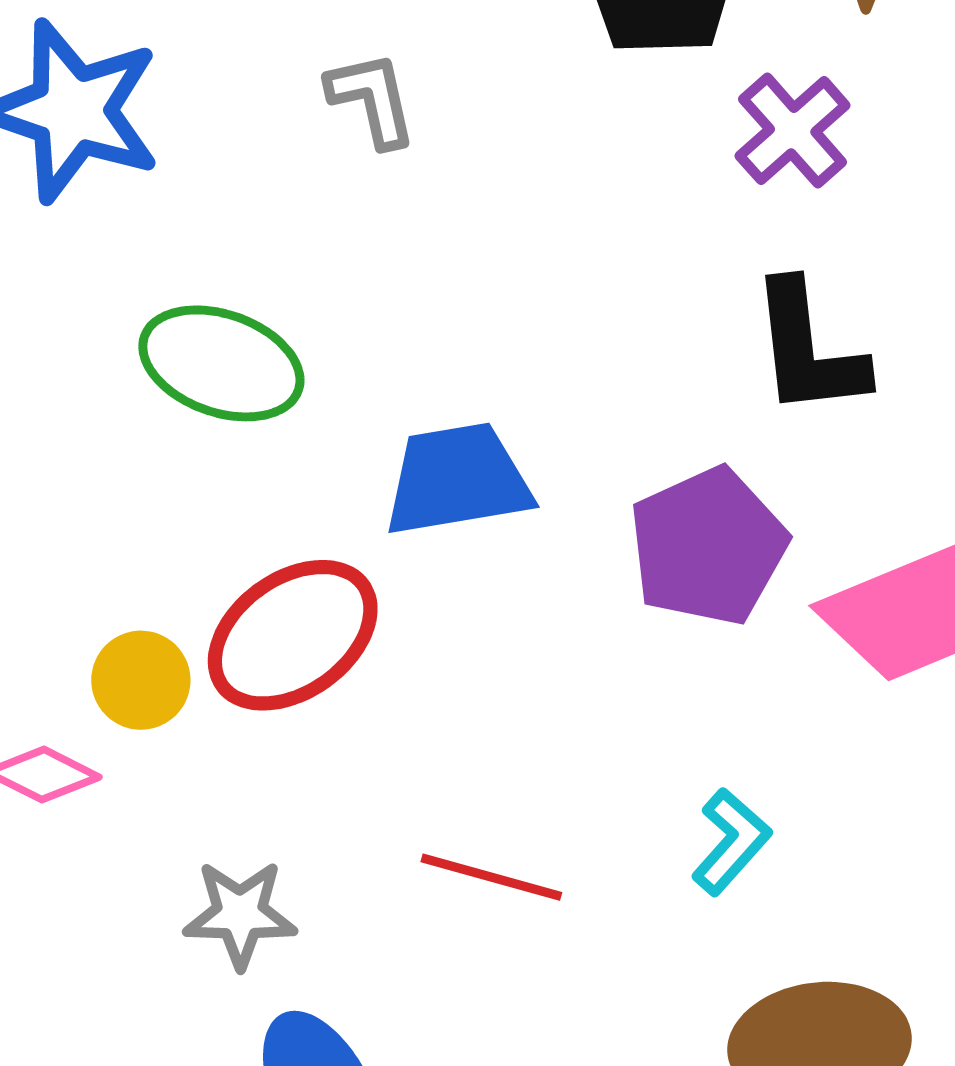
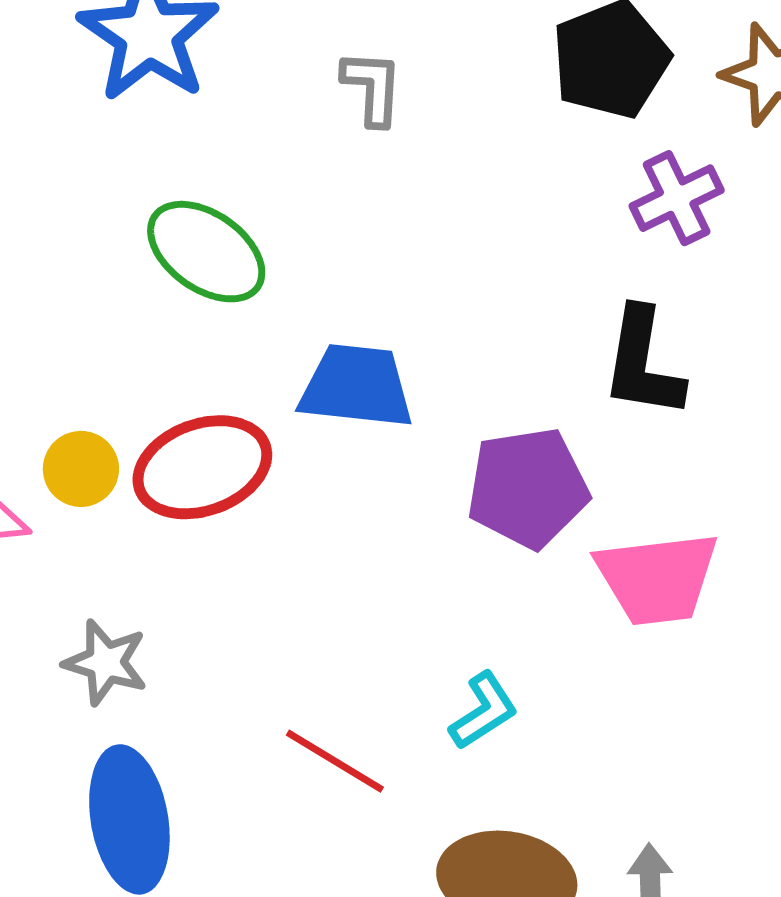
red line: (491, 877) -> (335, 761), moved

